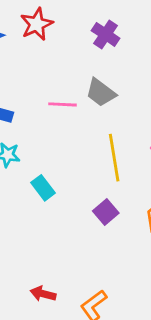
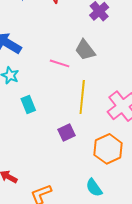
pink line: (62, 104) -> (60, 63), moved

